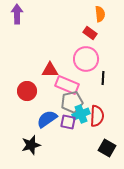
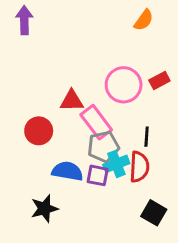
orange semicircle: (100, 14) -> (144, 20), turned 42
red rectangle: (90, 33) -> (159, 81), moved, turned -64
black line: (103, 78) -> (147, 137), moved
pink rectangle: (67, 85) -> (96, 122), turned 30
blue semicircle: (47, 119) -> (67, 171), turned 45

